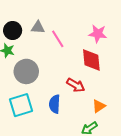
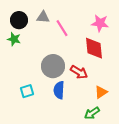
gray circle: (26, 71) -> (53, 66), moved
cyan square: (21, 105) -> (27, 91), size x0.6

